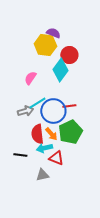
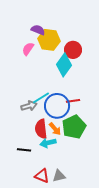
purple semicircle: (53, 33) -> (38, 30), moved
pink semicircle: (30, 78) -> (28, 49), moved
red triangle: (56, 158) -> (42, 176), moved
gray triangle: (42, 175) -> (59, 176), moved

